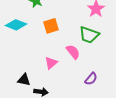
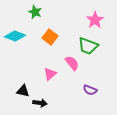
orange square: (51, 26) -> (50, 37), turned -35
purple semicircle: (91, 79) -> (90, 90), turned 72

